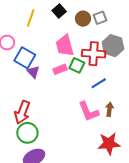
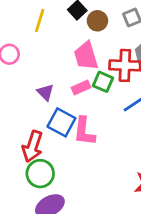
brown circle: (83, 19) -> (97, 21), moved
blue square: (25, 58) -> (61, 122), moved
pink L-shape: (89, 111) -> (84, 131), moved, turned 30

